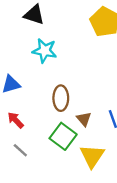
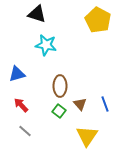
green square: (63, 136) -> (59, 111), moved, size x0.6

